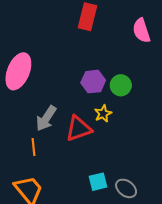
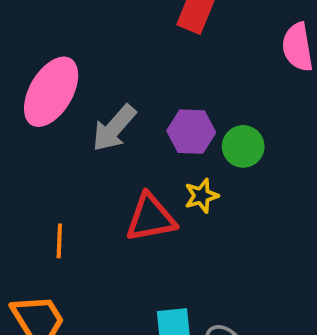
gray arrow: (46, 118) -> (114, 128), moved

